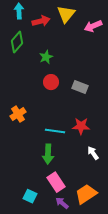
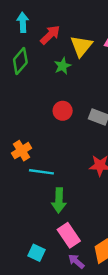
yellow triangle: (66, 14) -> (81, 46), moved
red arrow: (41, 21) -> (50, 35), turned -30
green star: (46, 57) -> (63, 66), moved
cyan line: (55, 131) -> (41, 172), moved

